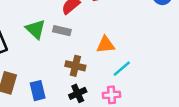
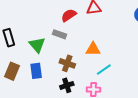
green triangle: (36, 29) -> (37, 45), moved
blue rectangle: (38, 91) -> (36, 71), moved

